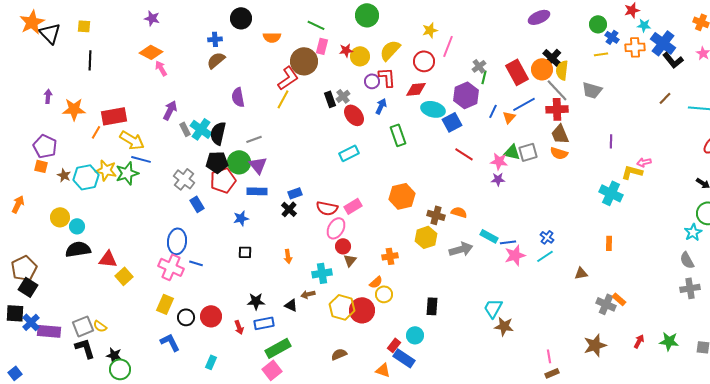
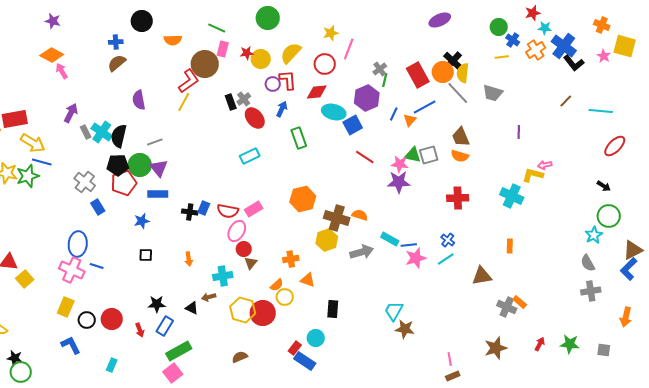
orange cross: (635, 47) -> (536, 50), turned -30
red cross: (557, 109) -> (458, 198), moved
purple line: (611, 141) -> (519, 132), moved
purple star: (498, 179) -> (399, 182), size x1.6
blue rectangle: (295, 193) -> (204, 208), moved, turned -48
black cross: (289, 209) -> (190, 212), turned -35
brown cross: (436, 215) -> (337, 218), size x1.4
brown triangle: (581, 273) -> (482, 276), size x1.5
blue rectangle: (264, 323) -> (165, 326), turned -48
orange triangle: (383, 370) -> (308, 280), moved

